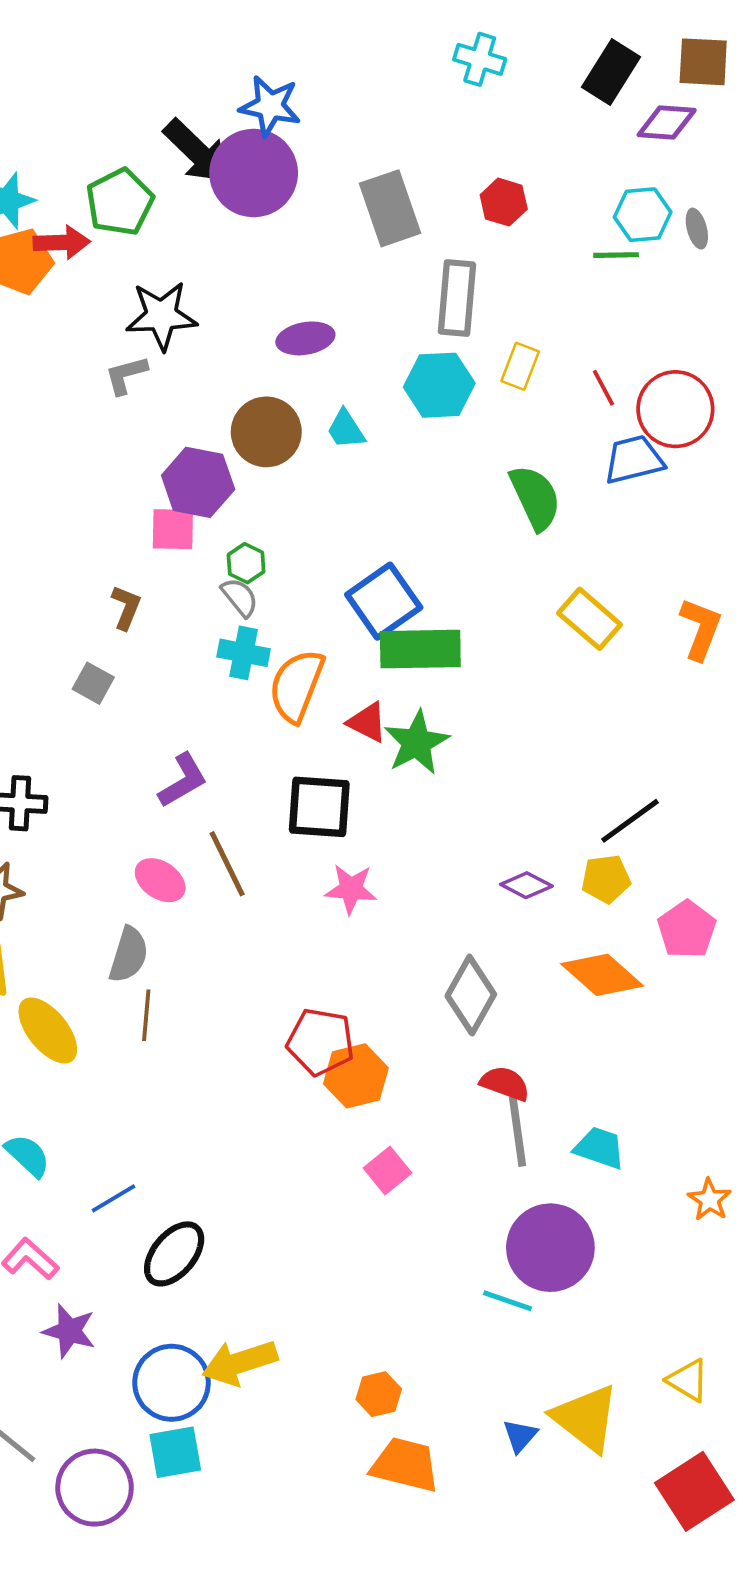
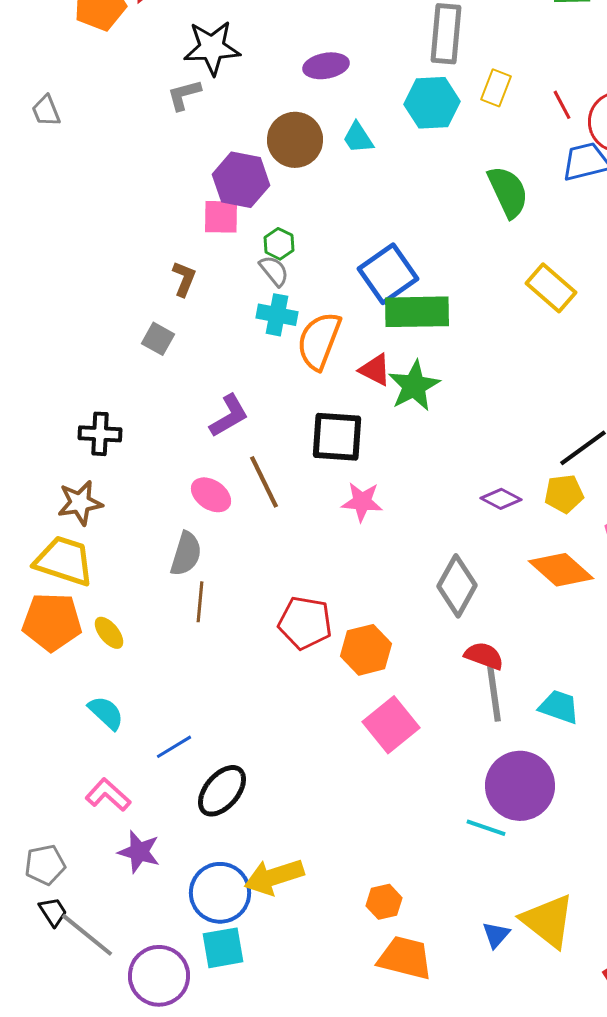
yellow ellipse: (48, 1030) -> (109, 633), moved, size x0.6
red pentagon: (321, 1042) -> (305, 623), moved
pink square: (387, 1171) -> (391, 725), size x1.5

